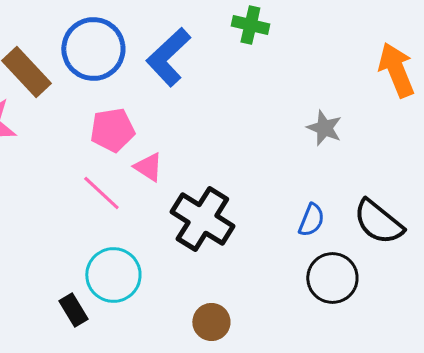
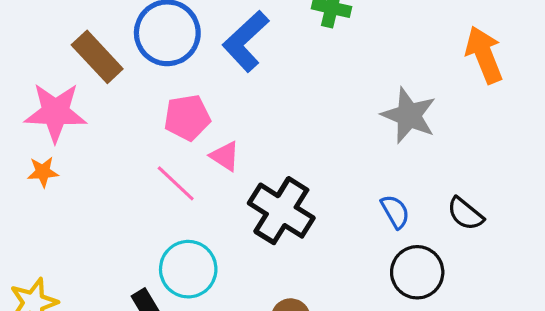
gray star: (324, 128) -> (409, 115), size x1.5
blue semicircle: (311, 220) -> (395, 212), turned -52
black semicircle: (378, 222) -> (465, 214), size x0.7

